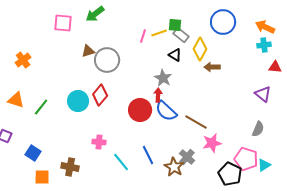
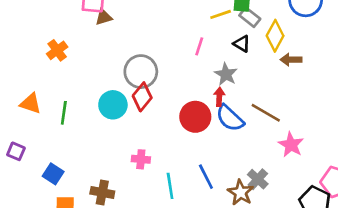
pink line: (143, 36) -> (199, 46), moved
brown triangle: (88, 51) -> (104, 17), moved
orange cross: (23, 60) -> (57, 50), moved
gray circle: (107, 60) -> (141, 72), moved
green line: (41, 107) -> (64, 113), turned -30
brown line: (196, 122) -> (266, 113), moved
pink star: (212, 143) -> (291, 145), moved, turned -30
cyan line: (121, 162) -> (170, 186), turned 30

